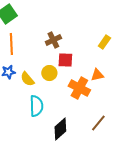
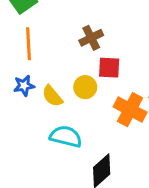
cyan semicircle: (36, 106) -> (66, 136), turned -75

